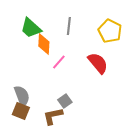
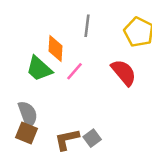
green trapezoid: (31, 28) -> (39, 69), moved
gray square: (65, 101) -> (92, 138), moved

